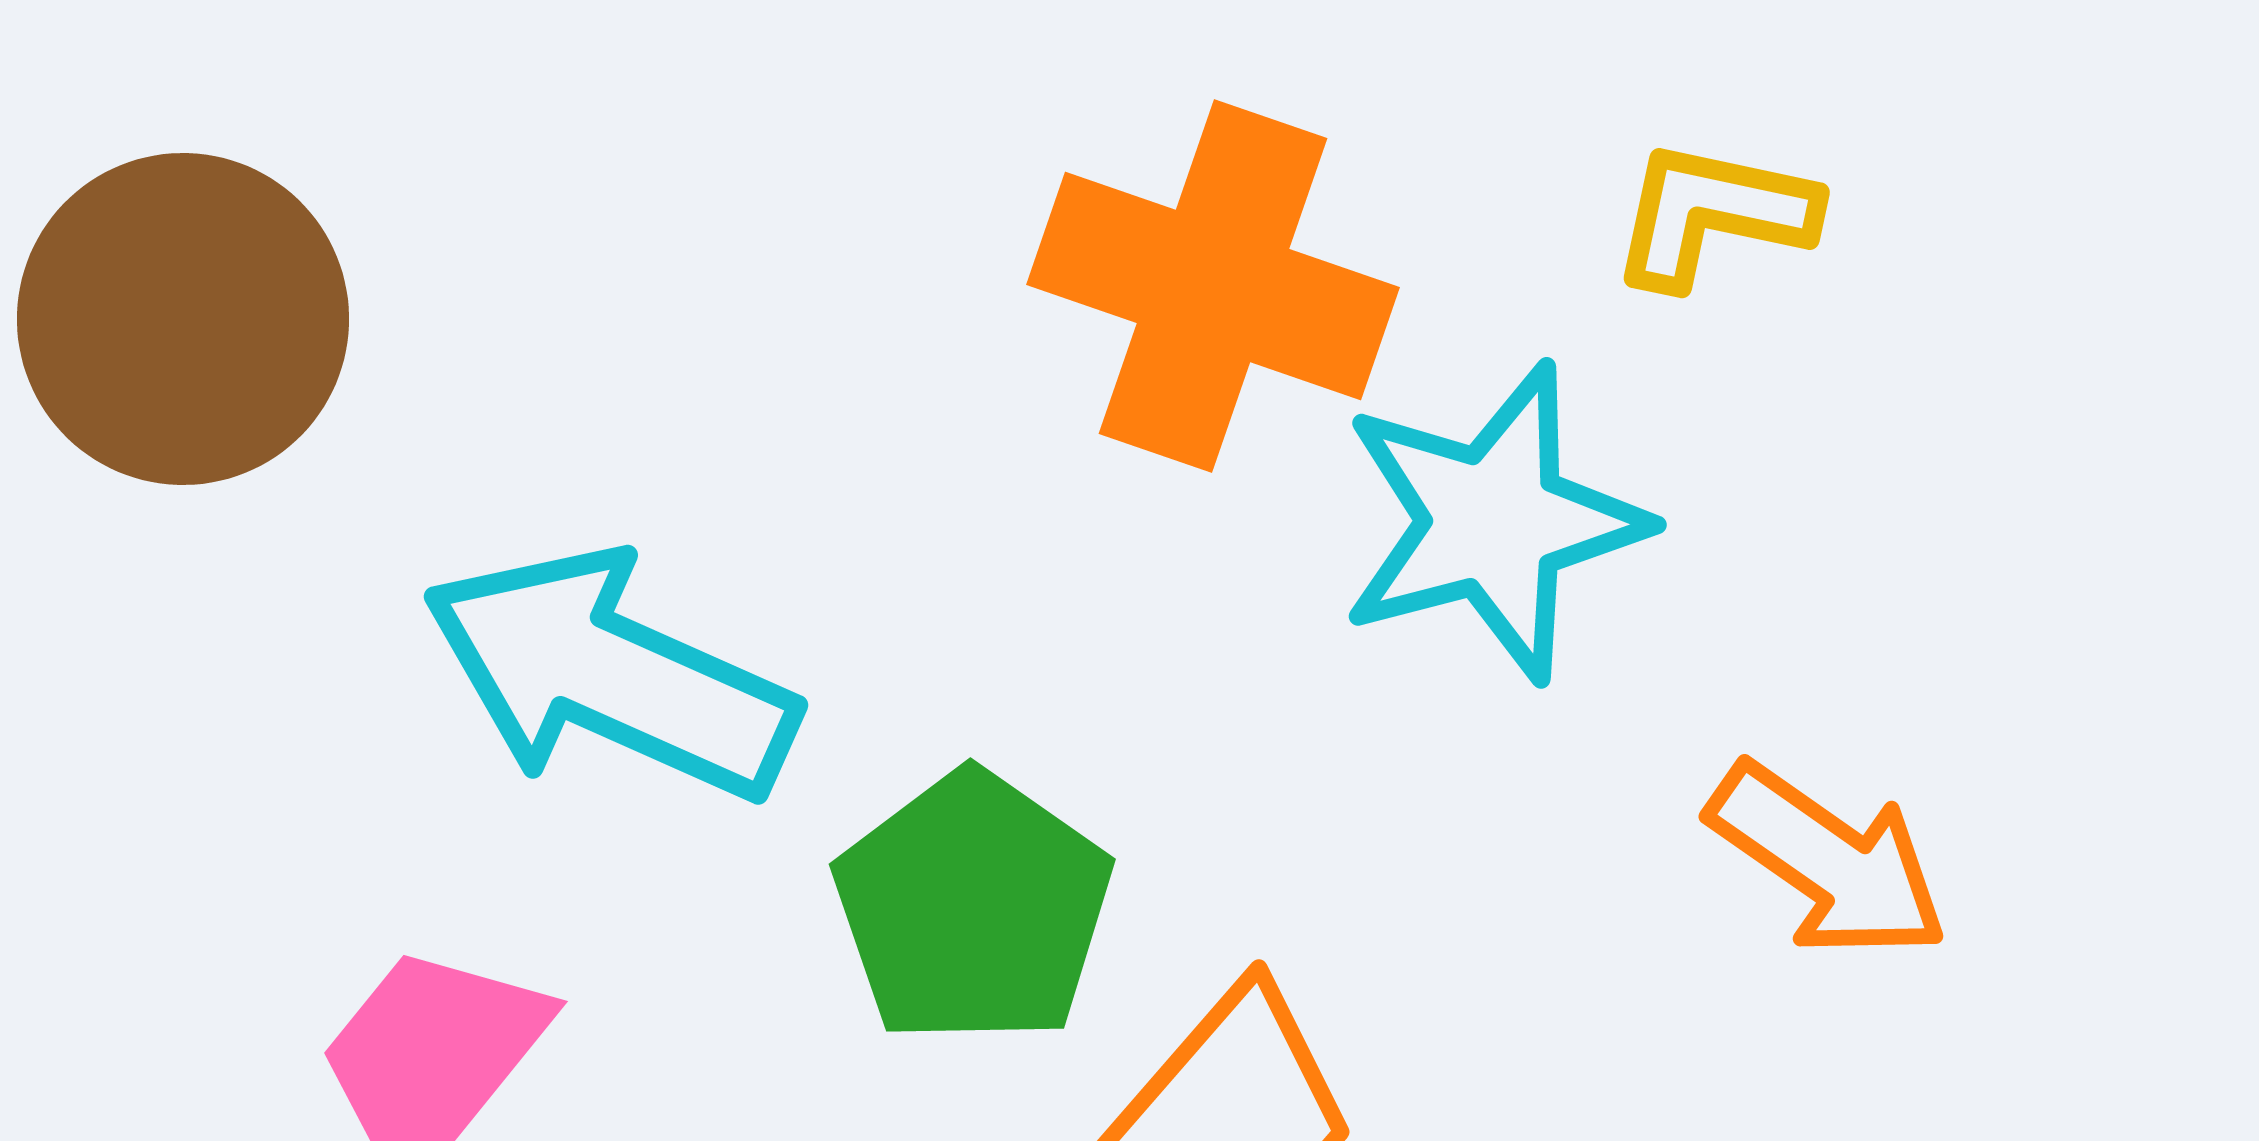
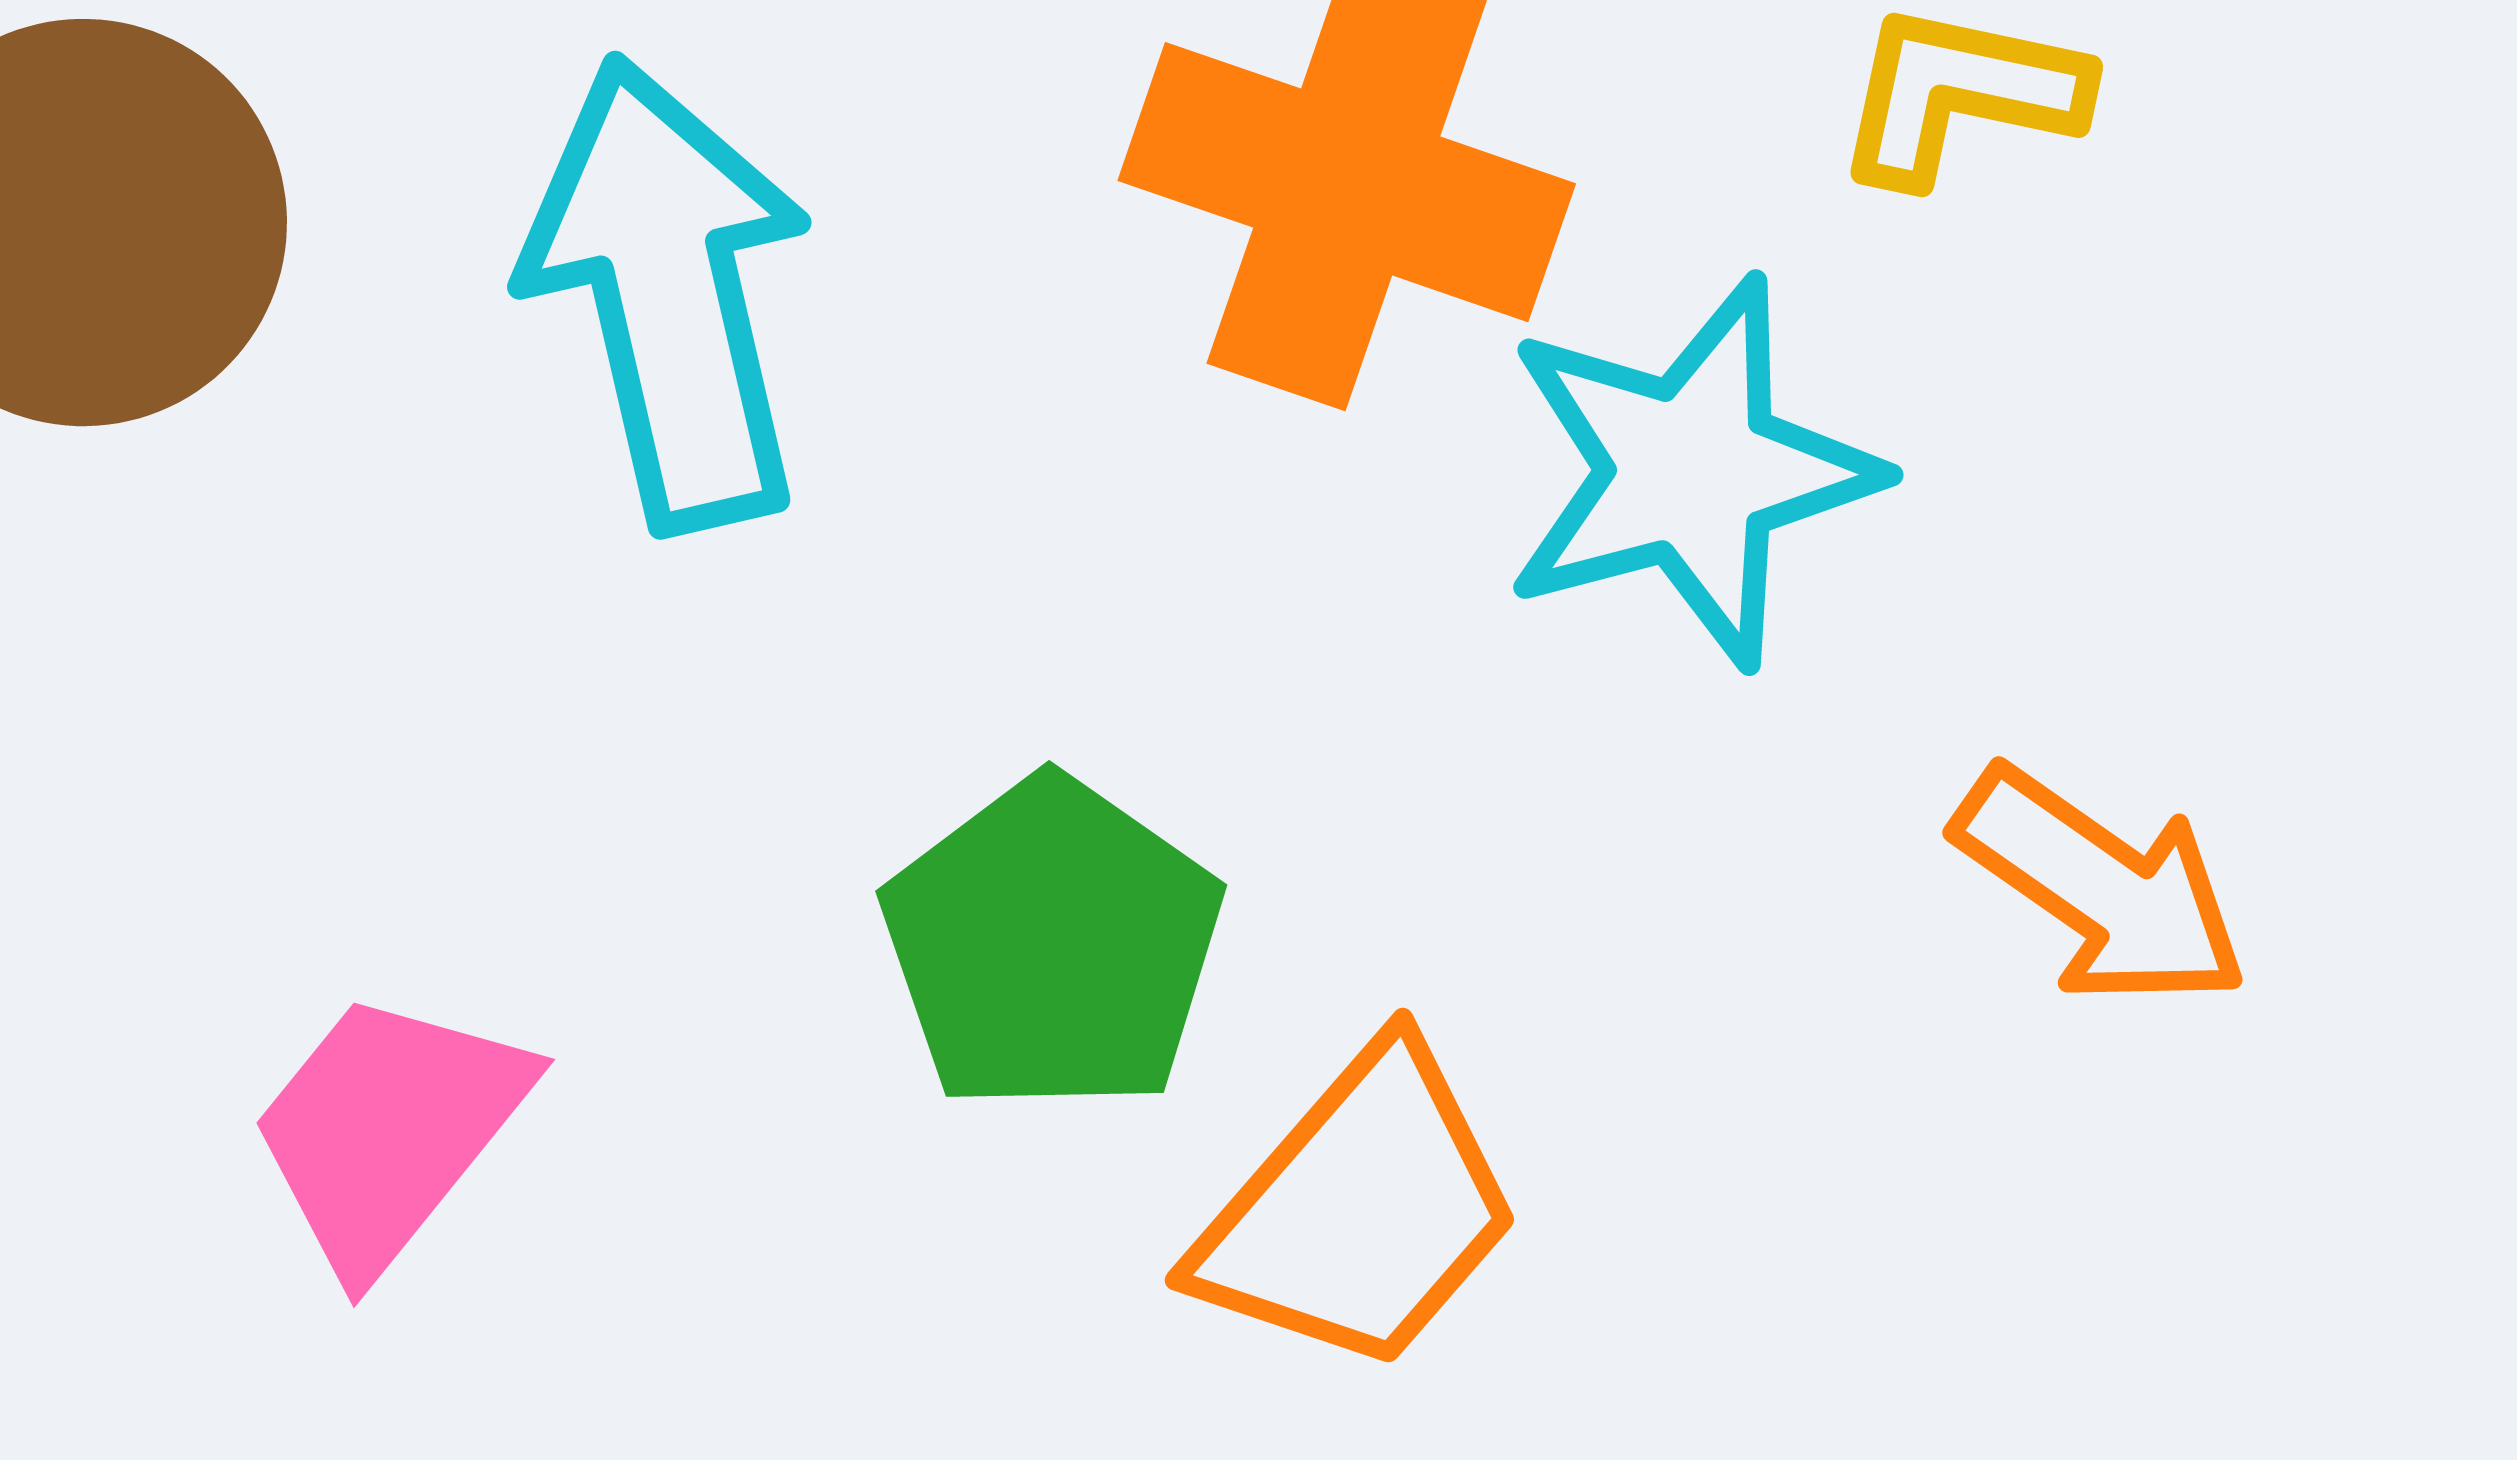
cyan arrow: (610, 675) -> (668, 294), moved, turned 53

